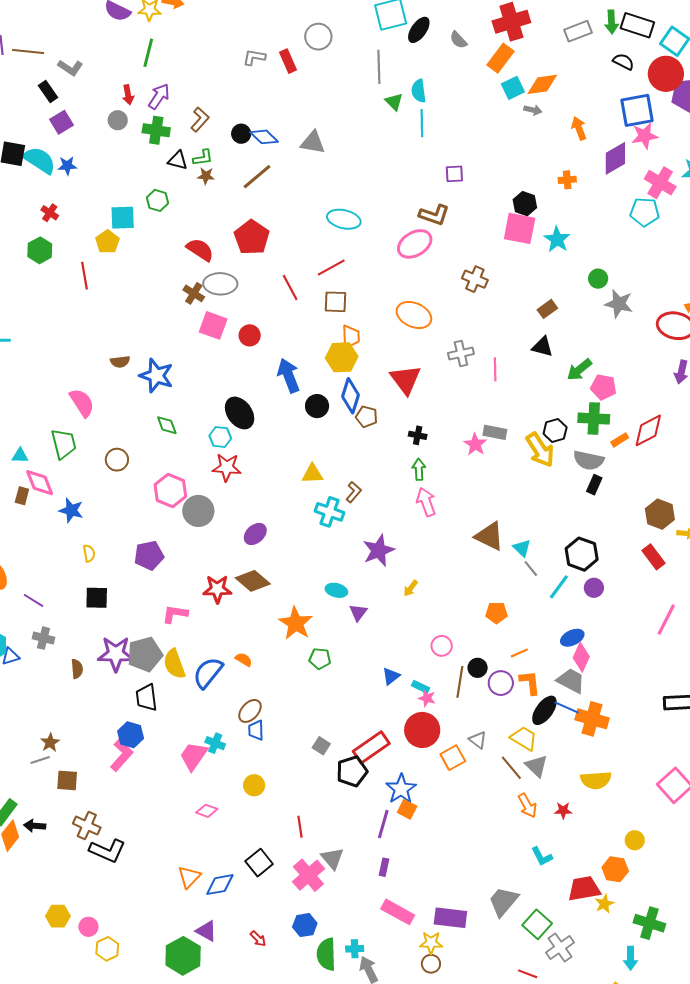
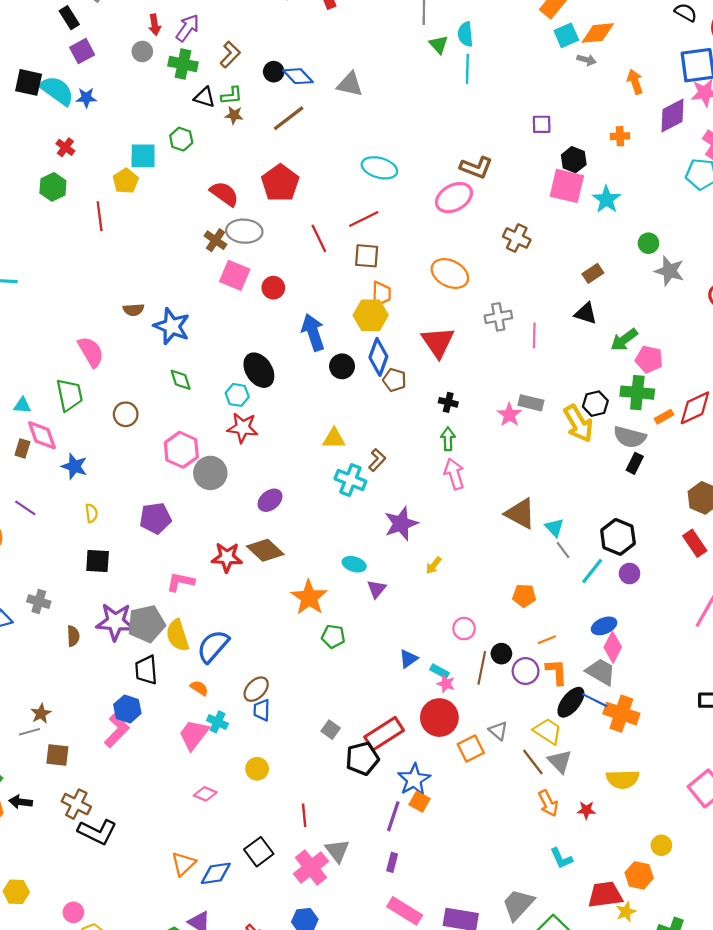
purple square: (454, 174) -> (542, 124), moved
purple line: (33, 600) -> (25, 508), moved
orange semicircle: (244, 660) -> (199, 688), moved
yellow hexagon: (58, 916) -> (16, 892), moved

